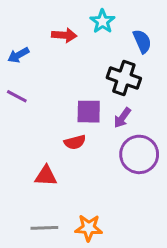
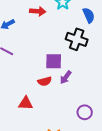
purple arrow: (122, 118) -> (66, 77), moved
purple circle: (139, 154) -> (85, 112), moved, size x0.6

